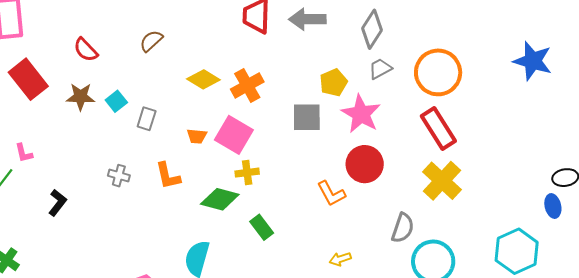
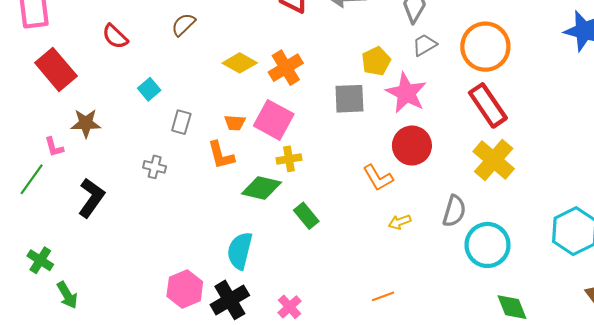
brown star: (81, 97) -> (86, 123), moved
gray rectangle: (147, 119) -> (181, 122), moved
orange L-shape: (168, 176) -> (221, 155), moved
black L-shape: (58, 203) -> (91, 198), size x1.4
yellow arrow: (340, 259) -> (400, 222), moved

